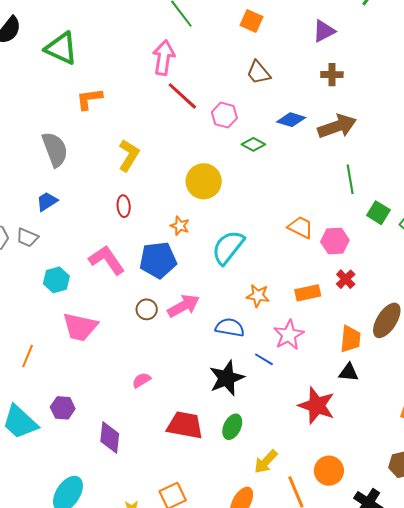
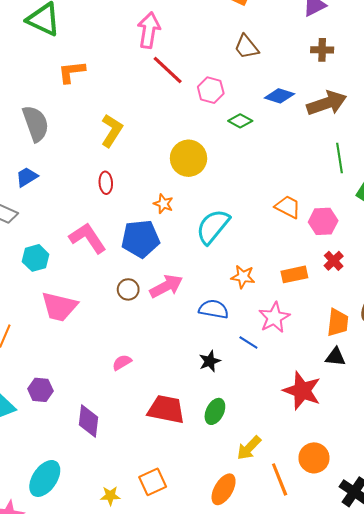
black star: (227, 378) -> (210, 361), size x0.6

